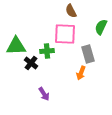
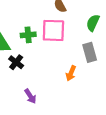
green cross: (47, 51) -> (28, 35), moved
gray rectangle: (88, 54) -> (90, 52), moved

